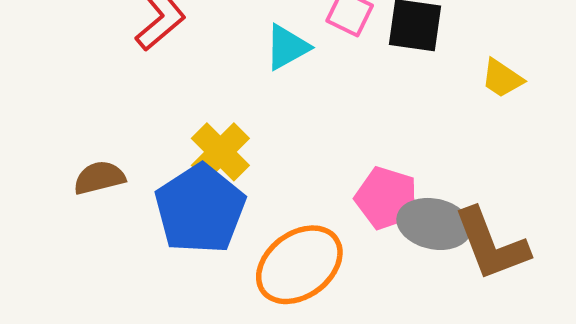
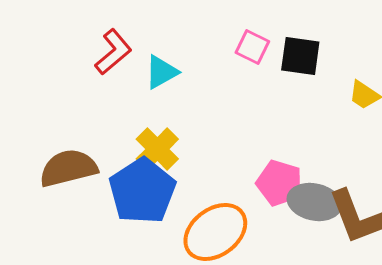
cyan triangle: (287, 47) -> (161, 72), moved
brown semicircle: (99, 178) -> (68, 168), size x1.5

